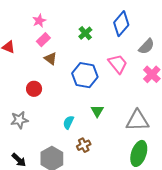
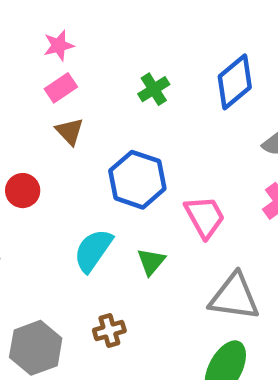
pink trapezoid: (118, 64) -> (205, 217), moved
cyan semicircle: (68, 122) -> (93, 250), moved, size x1.5

